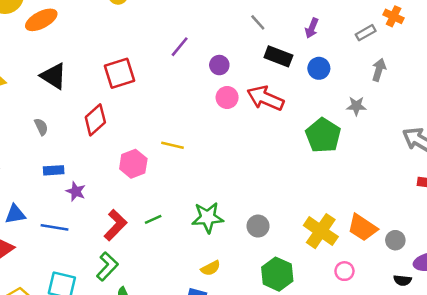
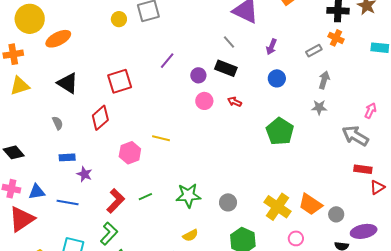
black rectangle: (278, 56) -> (226, 68), moved
red arrow: (265, 98) -> (234, 102), size x0.5
gray star: (356, 106) -> (319, 107), moved

